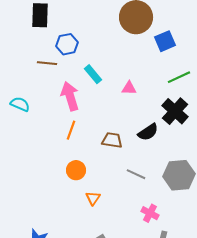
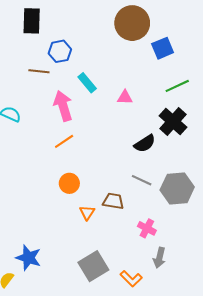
orange line: (71, 130) -> (64, 141), turned 36
brown trapezoid: (112, 140) -> (113, 201), moved
gray line: (136, 174) -> (142, 180), moved

